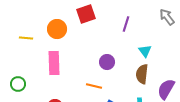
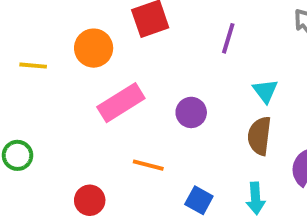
pink rectangle: (54, 63) -> (121, 103), moved, turned 60
orange line: (94, 86) -> (148, 165), moved

